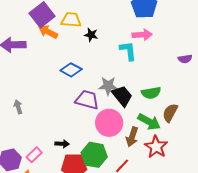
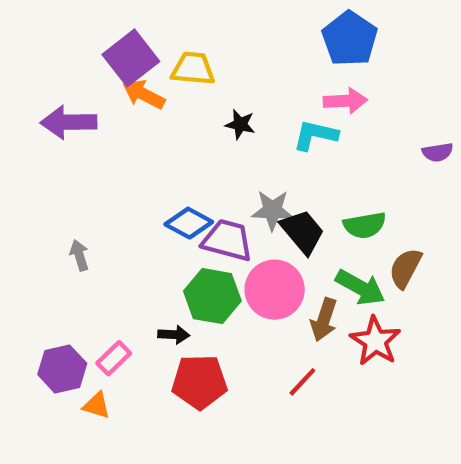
black star: (91, 35) -> (240, 124), moved
cyan L-shape: (128, 51) -> (315, 135), turned -70
blue diamond: (71, 70) -> (189, 223), moved
green hexagon: (94, 155) -> (212, 296), moved

